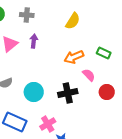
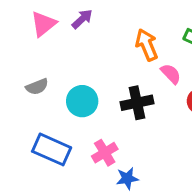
purple arrow: (34, 41) -> (82, 19), turned 40
orange arrow: (74, 57) -> (147, 45), turned 90

